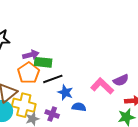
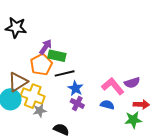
purple arrow: (31, 55) -> (46, 47), turned -49
blue semicircle: (79, 107) -> (107, 105), moved
purple cross: (52, 114) -> (77, 103), moved

